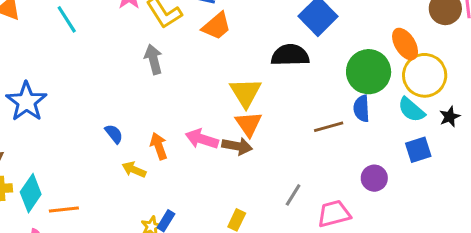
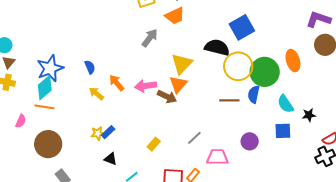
gray arrow: (153, 59) -> (150, 38), moved, turned 36
yellow circle: (425, 75) -> (238, 66), moved
blue star: (26, 102) -> (50, 68), moved
pink arrow: (202, 139) -> (146, 86), turned -40
orange arrow: (159, 146) -> (117, 83), turned -36
cyan diamond: (31, 193) -> (45, 88), moved

